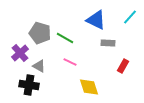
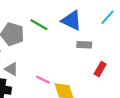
green line: (65, 38) -> (39, 25), moved
pink line: (70, 62) -> (43, 80), moved

